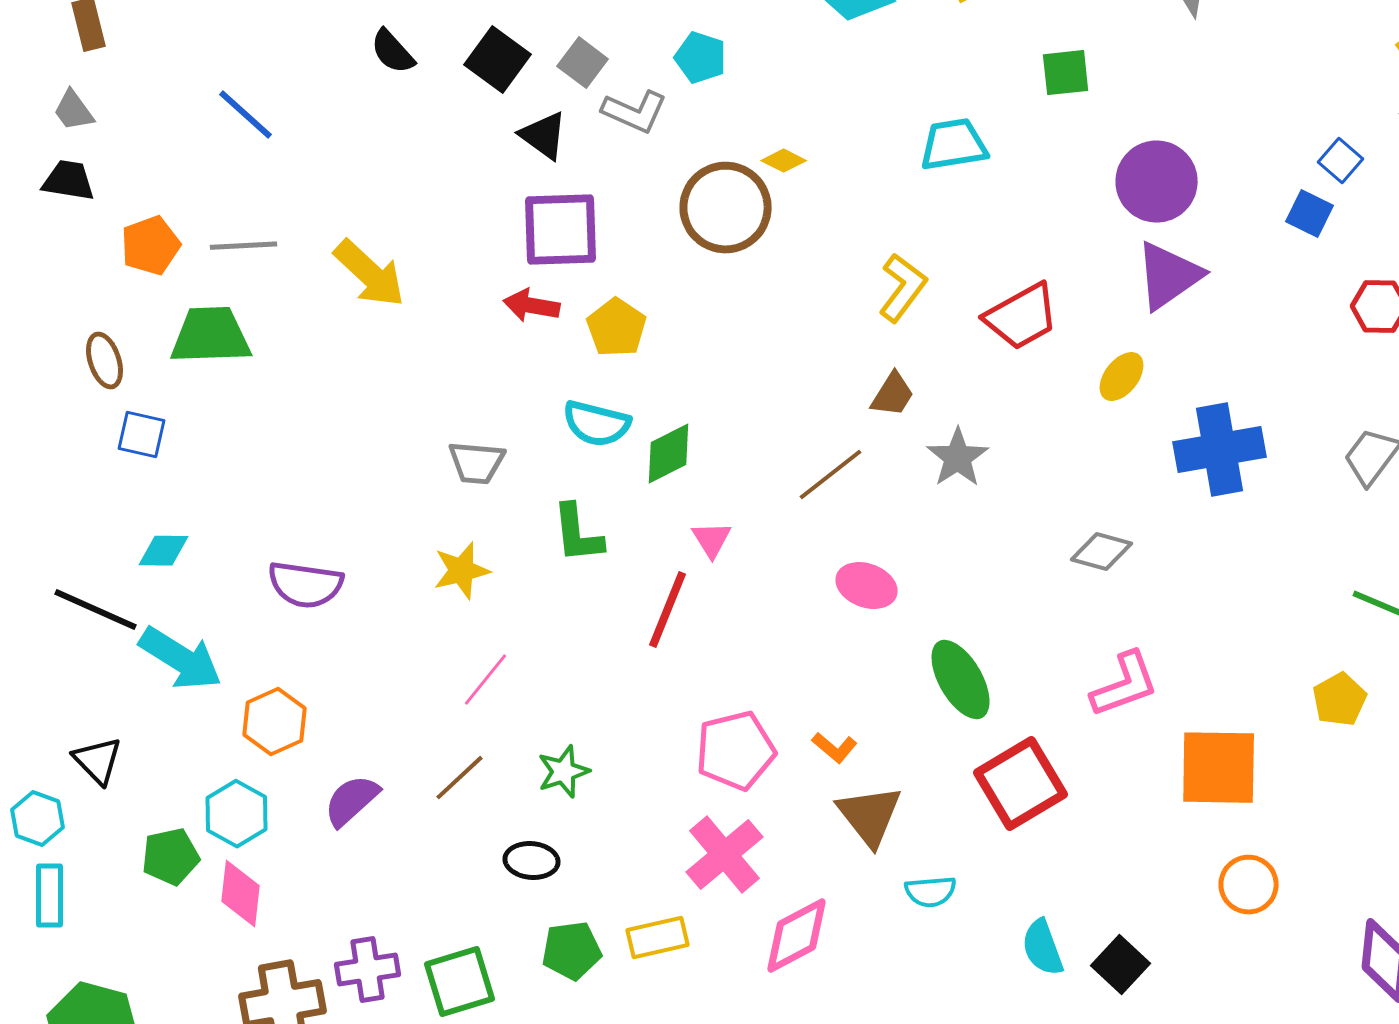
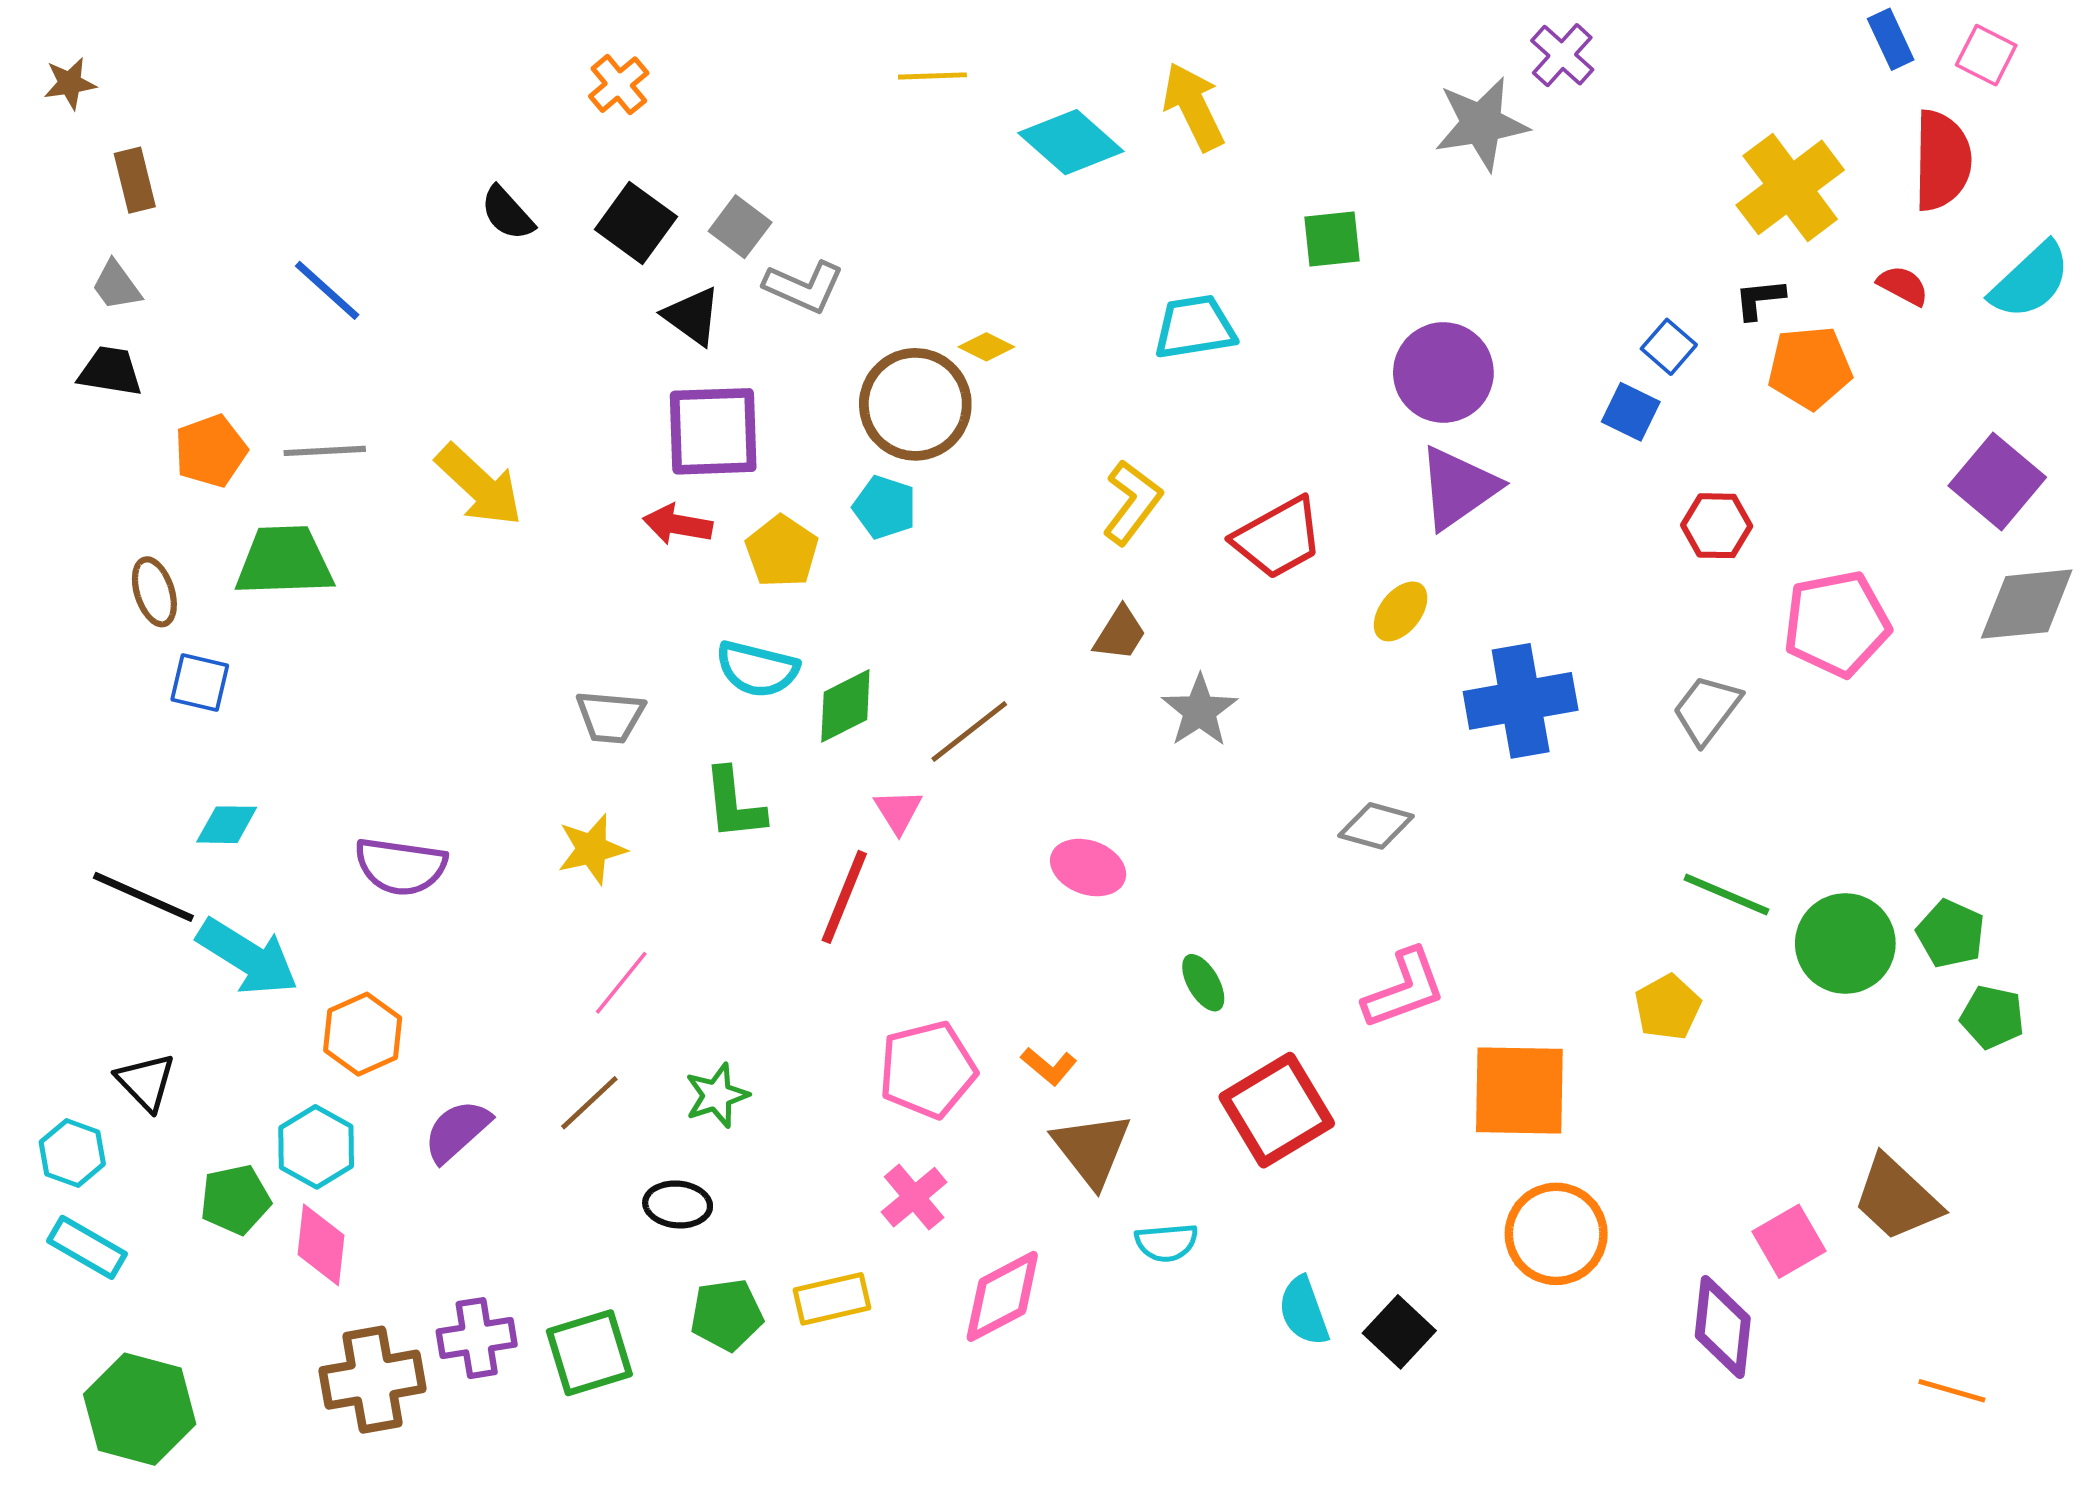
cyan pentagon: (701, 58) -> (885, 507), moved
brown line: (831, 475) -> (969, 732), moved
green ellipse: (961, 680) -> (1203, 983), size x0.6
pink cross: (725, 855) -> (914, 1197), size x0.7
orange circle: (1249, 885) -> (1556, 1234), size x1.4
cyan rectangle: (50, 896) -> (87, 1247), turned -60

